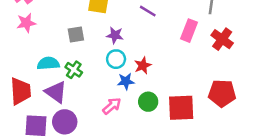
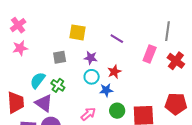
cyan semicircle: (48, 63) -> (38, 80), turned -48
red star: (143, 65) -> (114, 72), moved
blue star: (126, 81) -> (106, 90), moved

